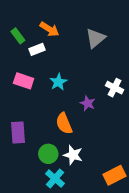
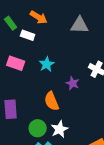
gray triangle: (95, 38) -> (80, 25), turned 42
white rectangle: (37, 49) -> (28, 35), turned 40
white star: (73, 155) -> (60, 129), turned 30

